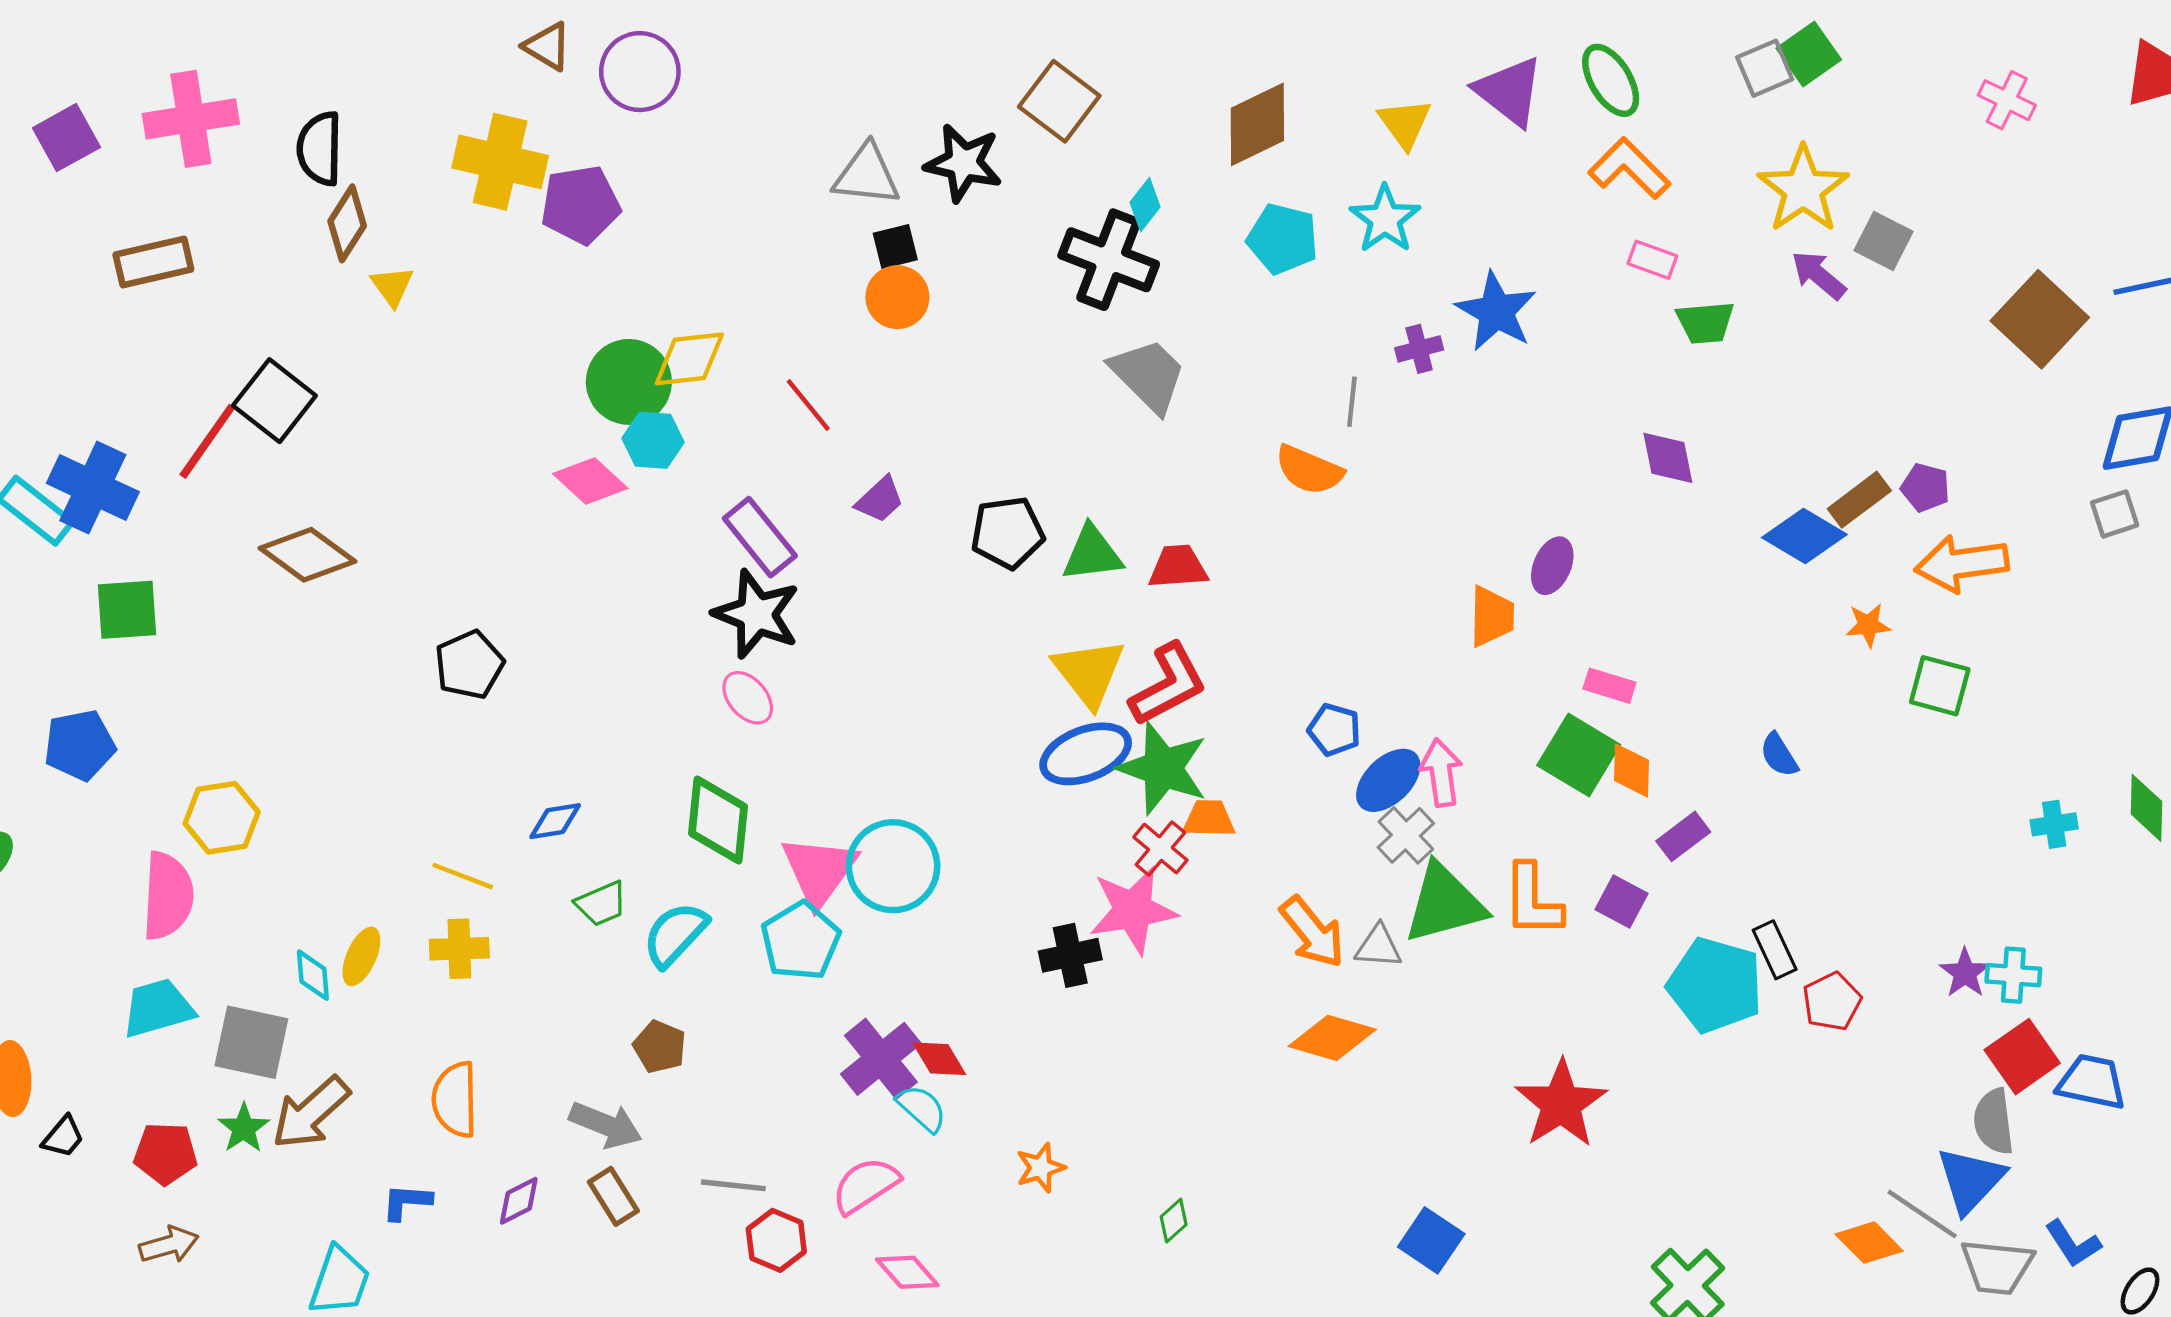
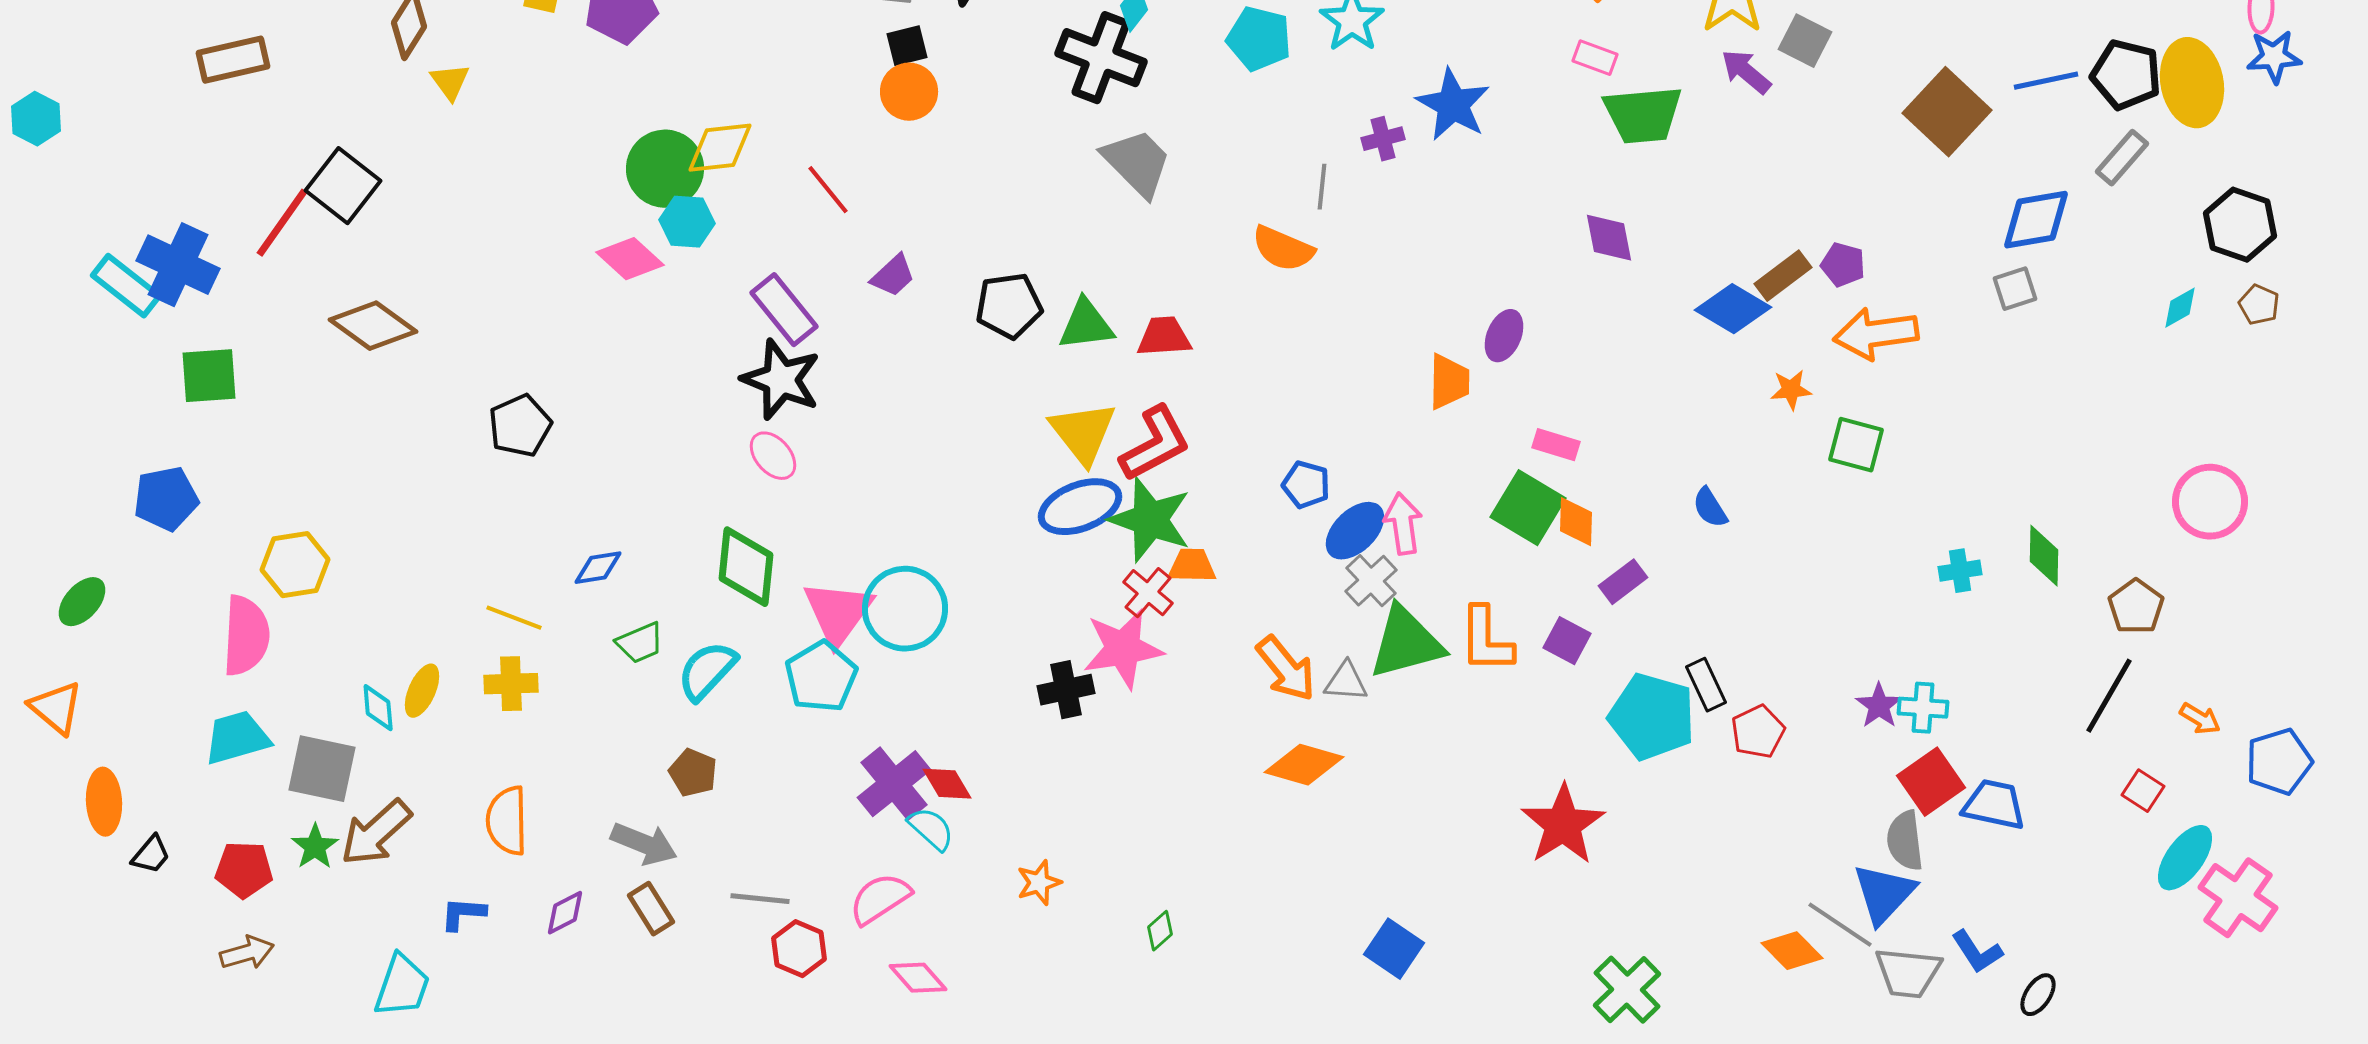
green trapezoid: (1705, 322) -> (1643, 115), size x1.5
red star: (1561, 1104) -> (1563, 825), moved

